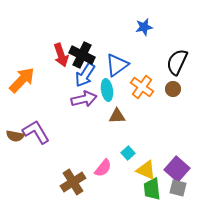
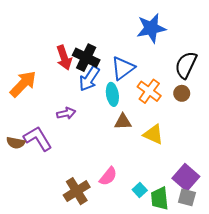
blue star: (144, 27) -> (151, 28), size x1.6
purple arrow: (84, 99) -> (66, 113), moved, size x0.7
cyan square: (128, 153) -> (140, 190), moved
yellow triangle: (146, 170) -> (153, 134), moved

